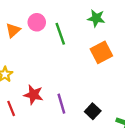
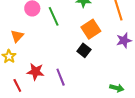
orange triangle: (13, 30) -> (17, 36), moved
black square: (93, 111) -> (84, 50), moved

